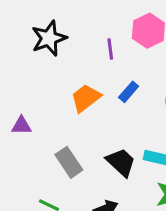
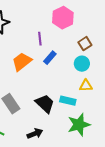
purple line: (110, 49) -> (40, 39), moved

